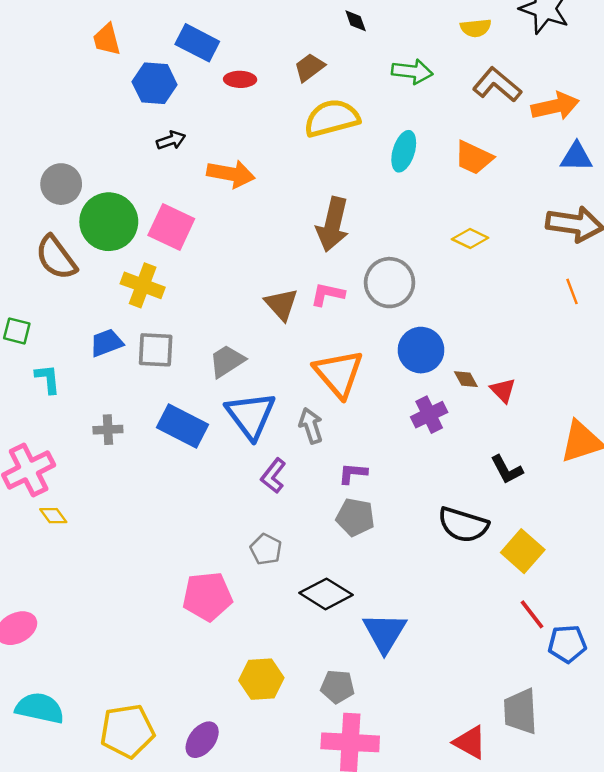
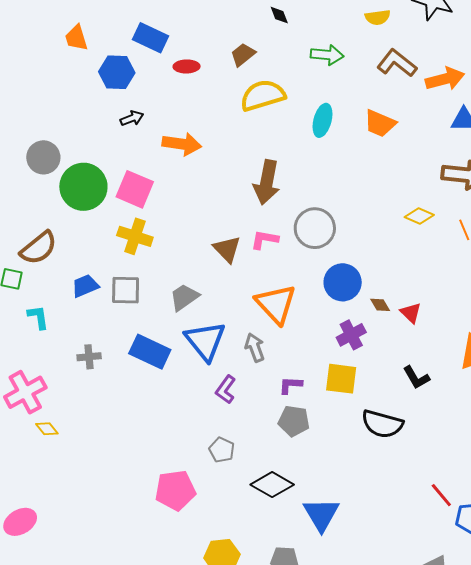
yellow diamond: (470, 238) -> (419, 216), moved
brown semicircle: (56, 258) -> (39, 248), moved, turned -90
yellow cross: (143, 285) -> (135, 236), moved
yellow square: (523, 551) -> (341, 379), moved, turned -32

